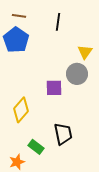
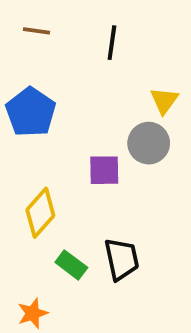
blue pentagon: (16, 40) -> (31, 112), moved
green rectangle: (36, 147) -> (71, 265), moved

